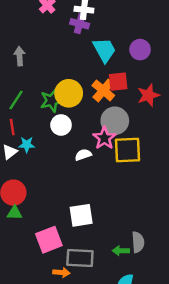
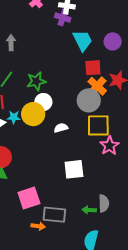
orange cross: (103, 90) -> (97, 86), moved
yellow circle: (69, 93) -> (33, 114), moved
pink star: (104, 138) -> (109, 146), moved
white square: (81, 215) -> (74, 169), moved

